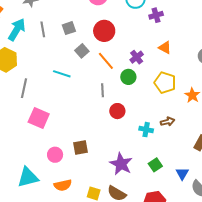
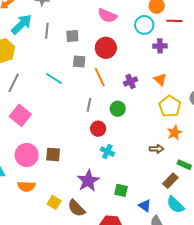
gray square: (82, 51) -> (79, 62), turned 32
green circle: (128, 77) -> (118, 109), moved
yellow pentagon: (165, 83) -> (170, 106), moved
brown arrow: (168, 122) -> (157, 149), moved
cyan cross: (146, 130) -> (107, 152), moved
pink circle: (55, 155) -> (27, 155), size x1.5
green square: (155, 165) -> (121, 190), turned 32
blue triangle: (182, 174) -> (145, 206), turned -40

